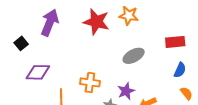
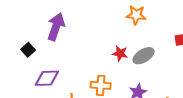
red star: (96, 22) -> (120, 53), moved, size x0.6

